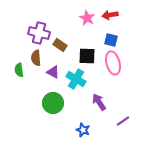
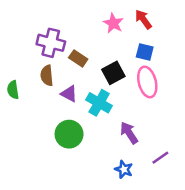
red arrow: (110, 15) -> (143, 19), turned 63
black square: (87, 56) -> (113, 73), turned -30
green semicircle: (19, 70) -> (13, 90), moved
blue star: (83, 130) -> (124, 169), moved

